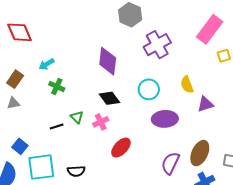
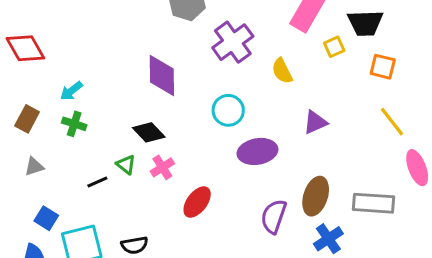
yellow semicircle: (187, 85) -> (282, 71), moved
green cross: (57, 87) -> (74, 124), moved
black diamond: (109, 98) -> (149, 132), moved
gray triangle: (13, 103) -> (34, 167), moved

